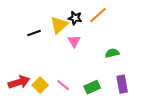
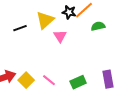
black star: (75, 18) -> (69, 12), moved
green semicircle: (112, 53) -> (98, 26), moved

